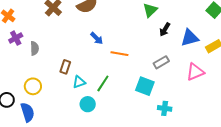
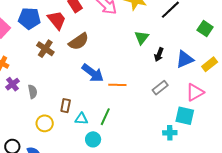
blue arrow: (97, 38) -> (93, 73), size x1.6
cyan triangle: (79, 82) -> (81, 119), turned 32
yellow circle: (33, 86) -> (45, 123), moved
cyan square: (145, 86) -> (185, 116), moved

